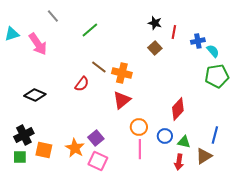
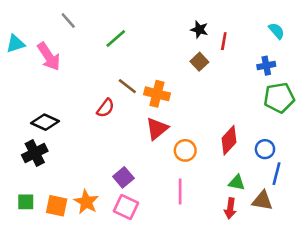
blue cross: (198, 41) -> (266, 66), moved
cyan semicircle: (213, 51) -> (277, 31), moved
orange circle: (139, 127) -> (185, 150), moved
black cross: (24, 135) -> (35, 153), moved
blue circle: (165, 136) -> (265, 149), moved
orange star: (75, 148) -> (86, 202), moved
orange square: (44, 150) -> (57, 206), moved
brown triangle: (204, 156) -> (262, 201), turned 42

